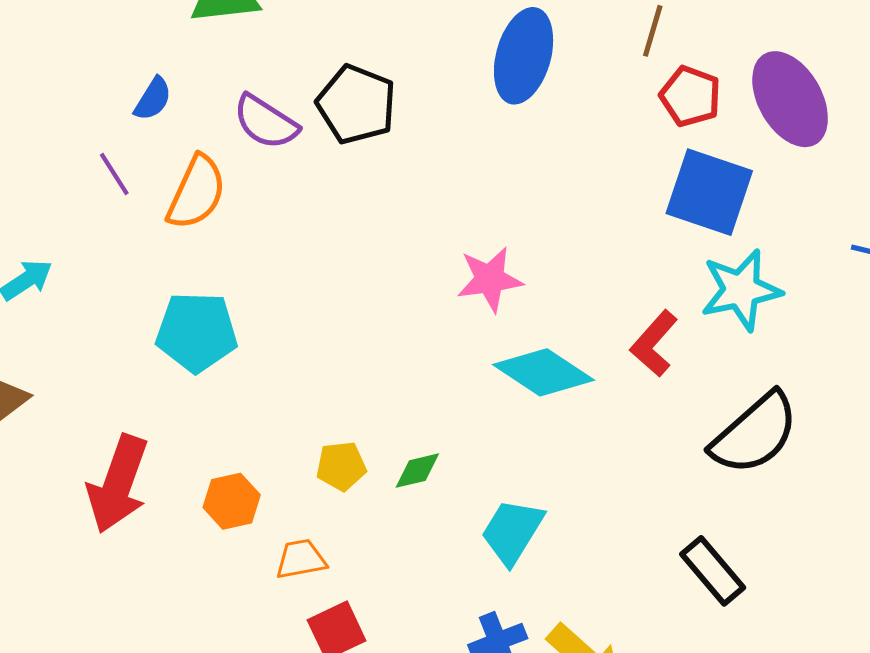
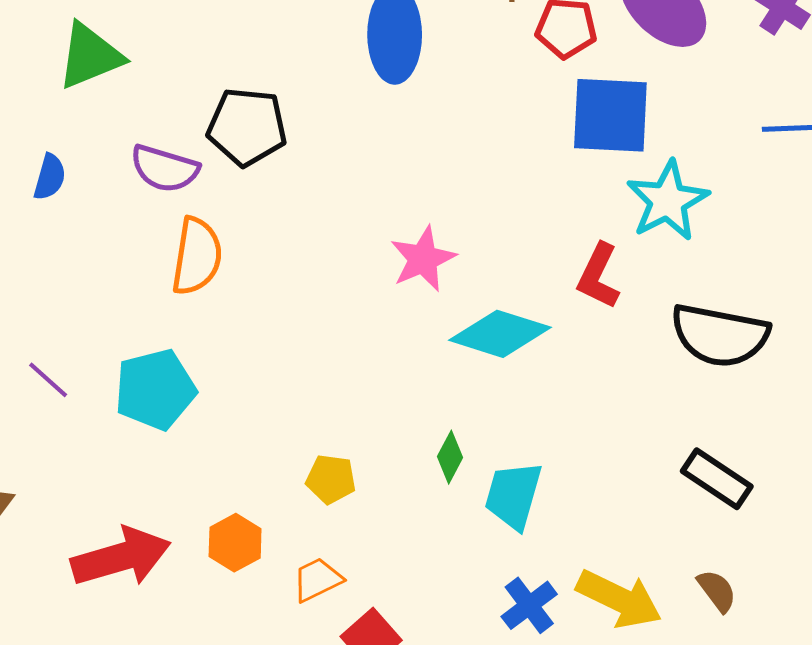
purple line: (114, 174) -> (48, 380), moved
orange semicircle: (196, 192) -> (197, 256), moved
black semicircle: (755, 434) -> (720, 335), turned 68
yellow pentagon: (341, 466) -> (331, 479), turned 30
green diamond: (417, 471) -> (450, 457), moved, turned -33
red arrow: (118, 484) -> (121, 557), turned -110

